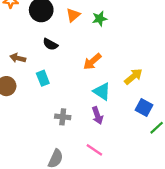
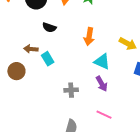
brown arrow: (18, 58) -> (31, 49), moved
orange arrow: (92, 62) -> (89, 37), turned -30
yellow arrow: (133, 76) -> (128, 44), turned 78

